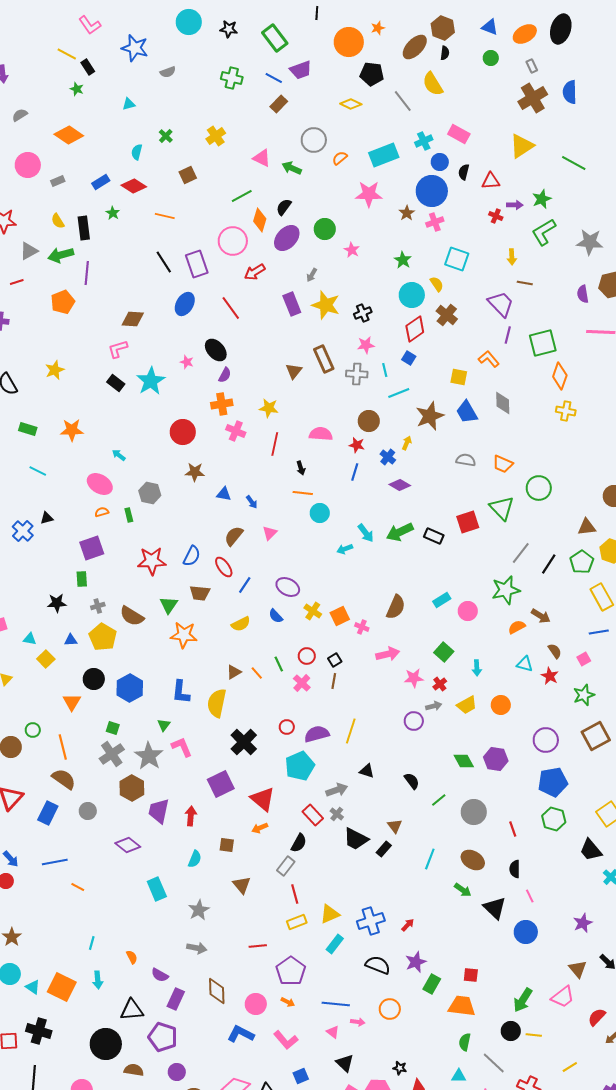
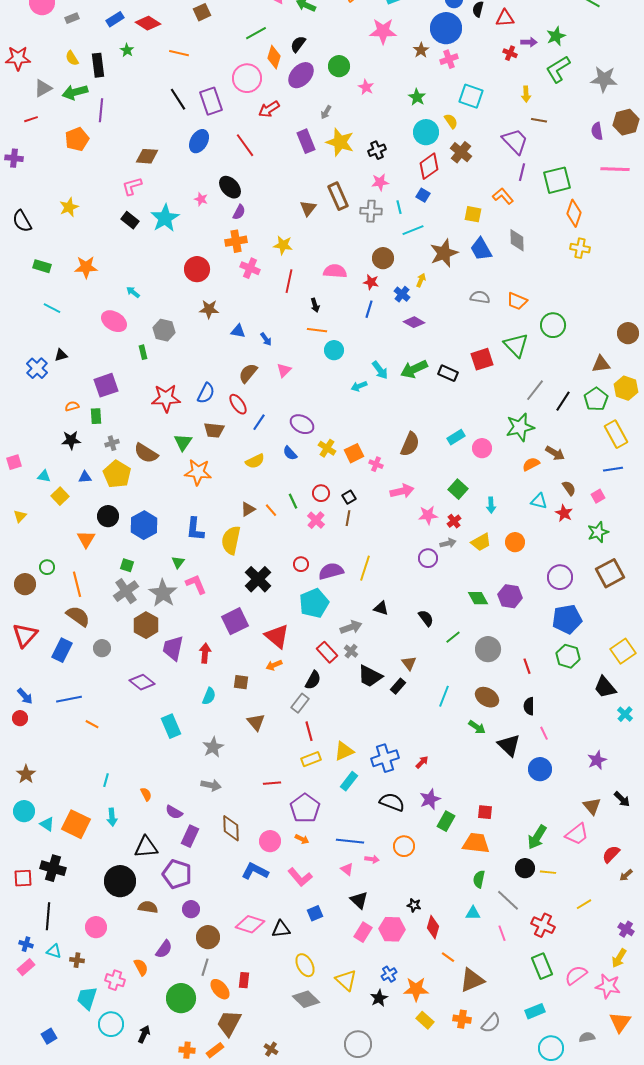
orange semicircle: (102, 512) -> (72, 406), moved

